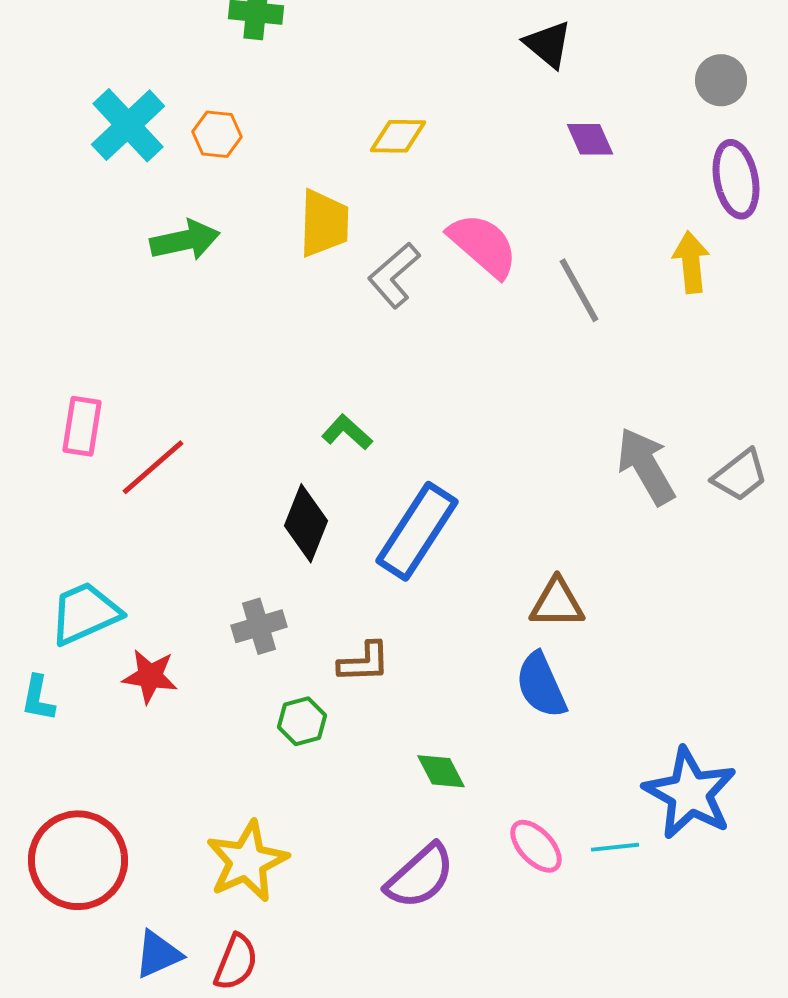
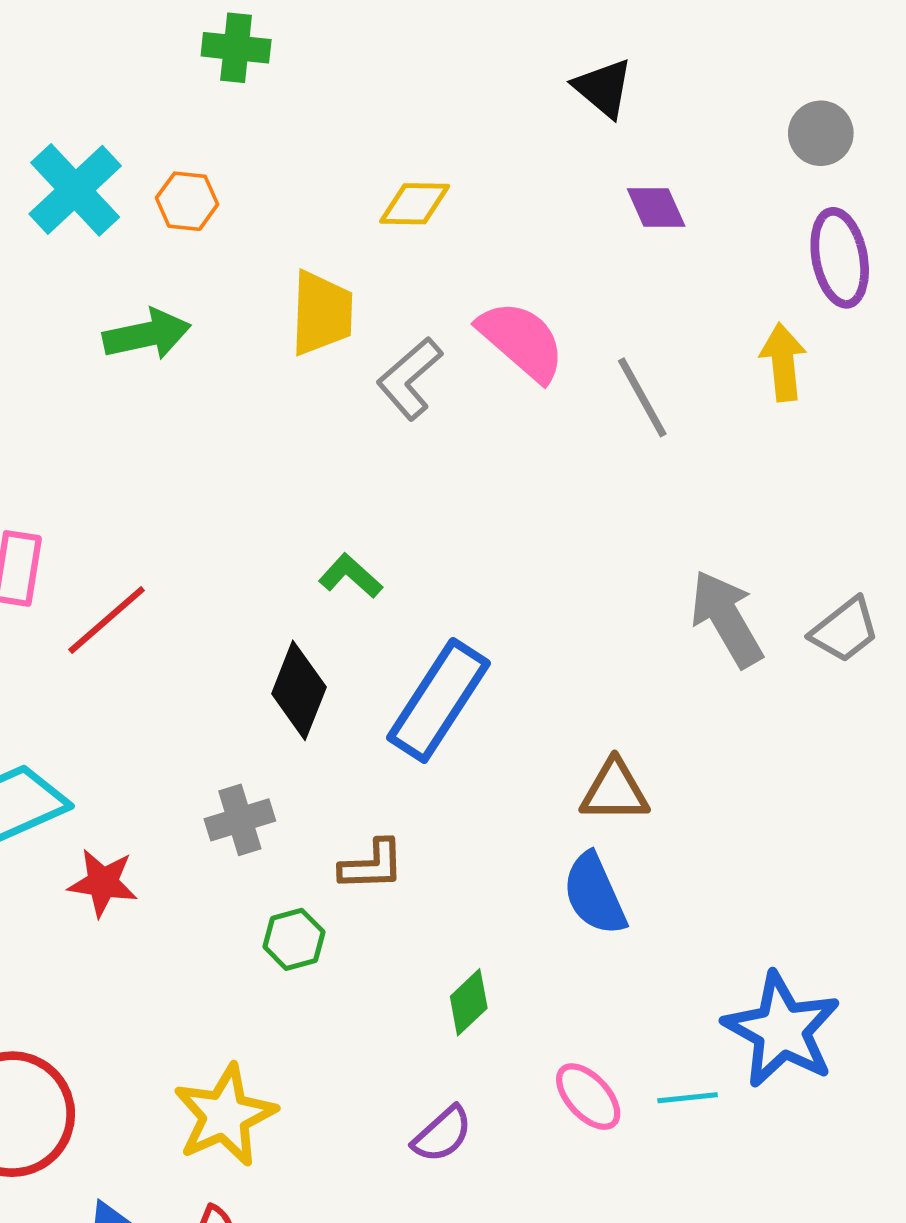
green diamond: (441, 771) -> (469, 1002), turned 74
purple semicircle: (420, 876) -> (442, 1134), size x0.7

